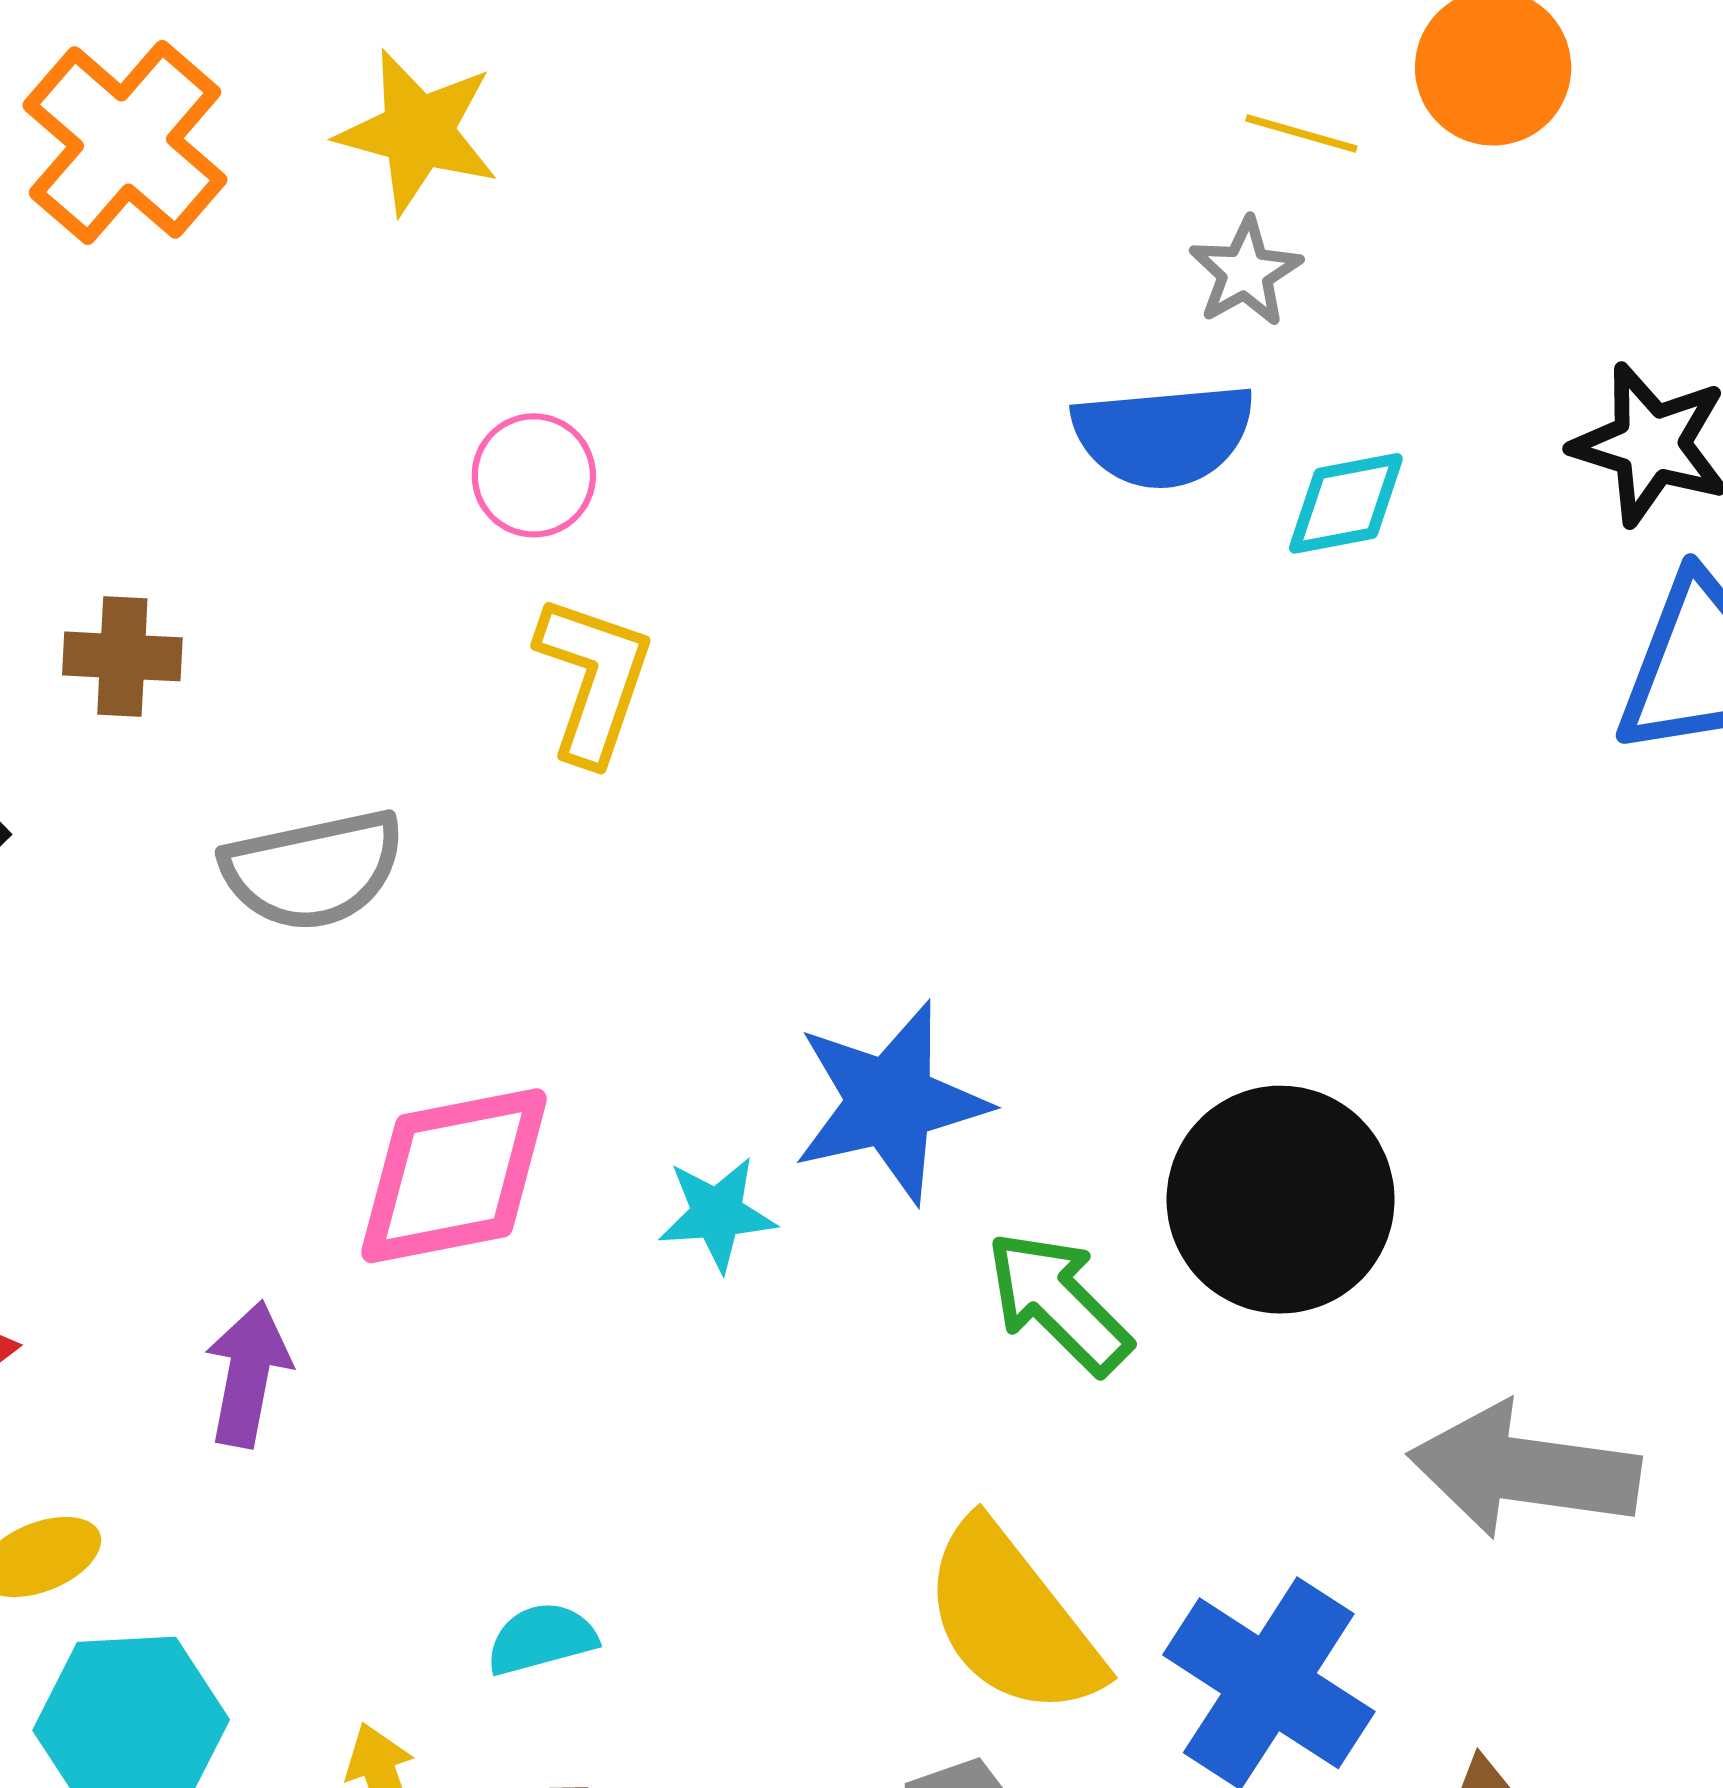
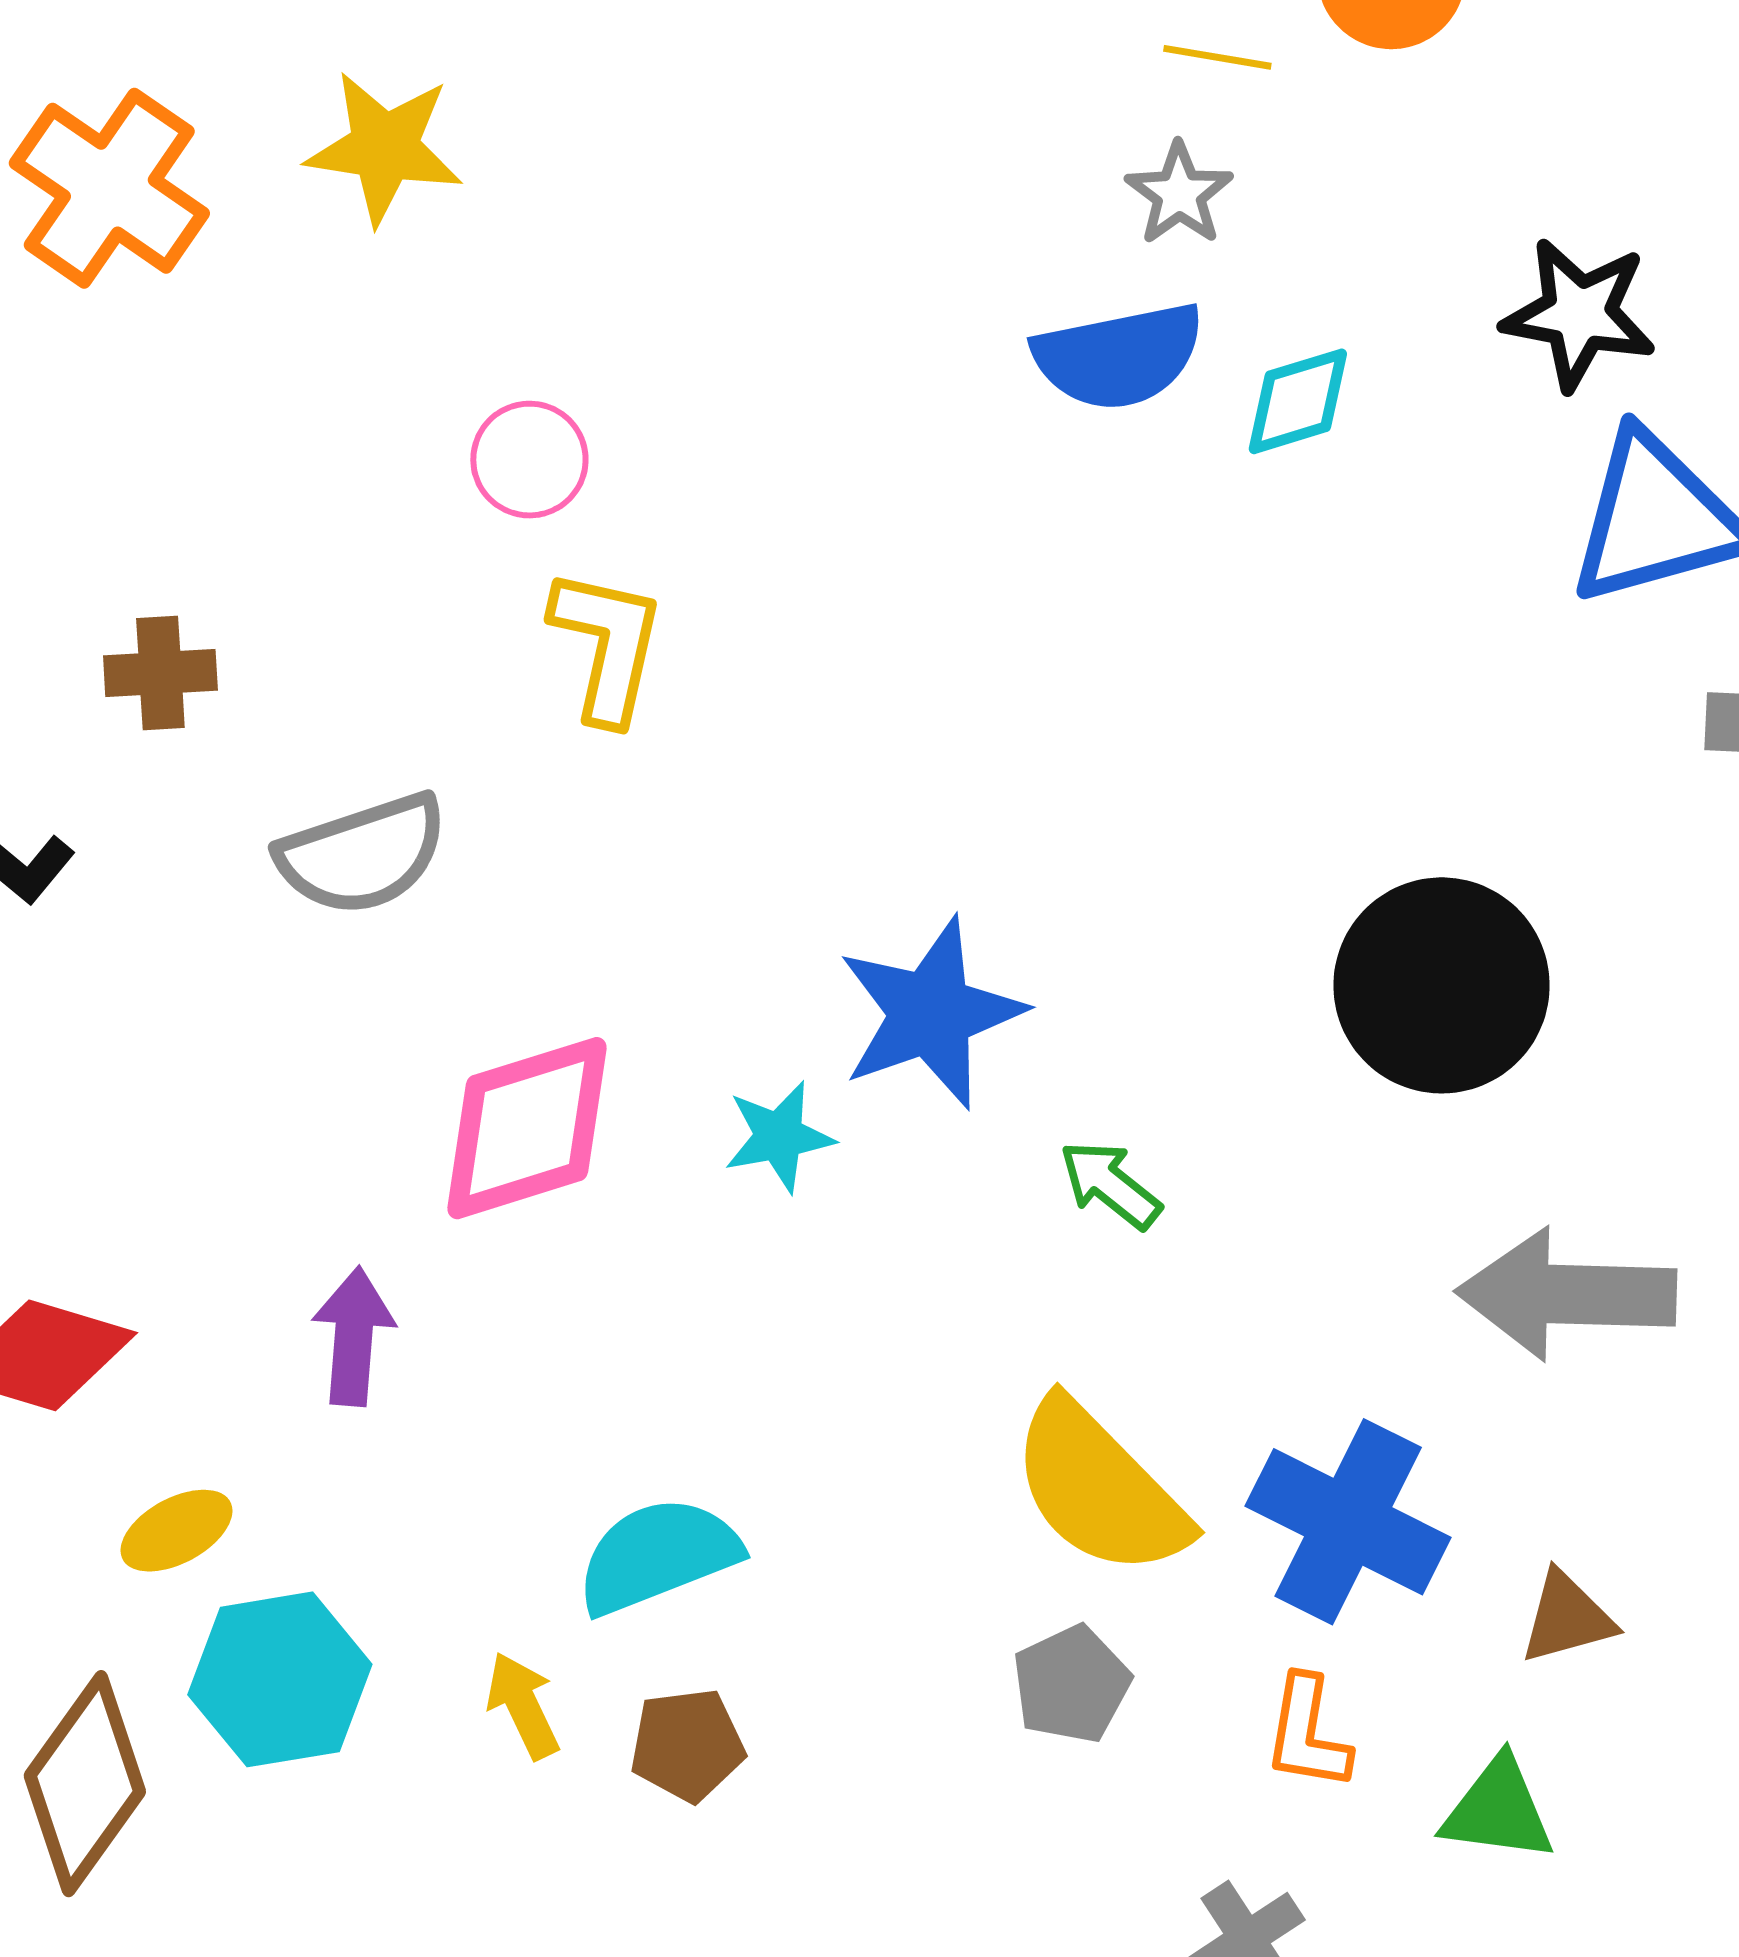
black circle: (1281, 1200) -> (1442, 985), moved
green arrow: (1058, 1302) -> (1110, 1185), size x0.7
cyan semicircle: (542, 1639) -> (658, 1555), size x1.6

